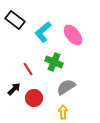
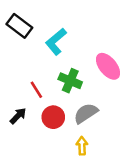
pink ellipse: (73, 35) -> (108, 66), moved
red circle: (34, 98) -> (53, 117), moved

